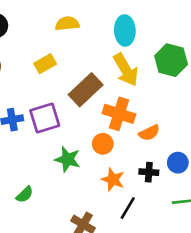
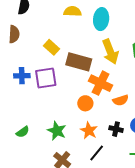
cyan ellipse: (125, 30) -> (101, 19), moved
yellow rectangle: (45, 64) -> (51, 47), moved, turned 63
brown rectangle: (86, 90) -> (79, 62), turned 50
green star: (68, 159) -> (57, 131), moved

